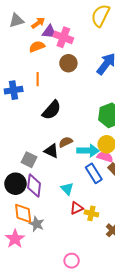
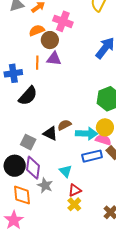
purple triangle: (49, 32) -> (54, 59), moved
brown circle: (68, 63) -> (50, 40), moved
black semicircle: (52, 110) -> (28, 96), moved
blue rectangle: (94, 173) -> (92, 156), turned -72
yellow cross: (91, 213) -> (74, 204), moved, turned 32
gray star: (37, 224) -> (45, 185), moved

